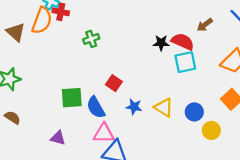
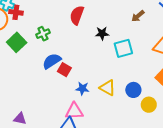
red semicircle: (183, 42) -> (77, 15), moved, turned -90
green square: (72, 98) -> (17, 42), moved, turned -36
blue semicircle: (96, 107) -> (52, 61), moved, turned 90
pink triangle: (104, 133) -> (74, 111), moved

